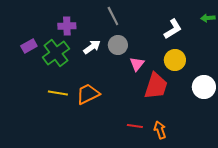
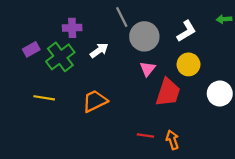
gray circle: (118, 45) -> (144, 36), moved, size x1.4
yellow line: (58, 93) -> (44, 98), moved

